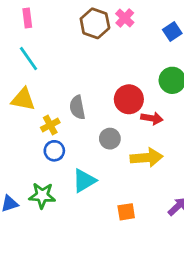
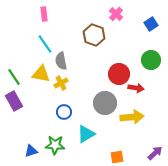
brown hexagon: (95, 23) -> (94, 35), moved
gray semicircle: (77, 107) -> (61, 61), moved
yellow cross: (50, 125) -> (61, 83), moved
gray circle: (110, 139) -> (105, 103), size x1.5

